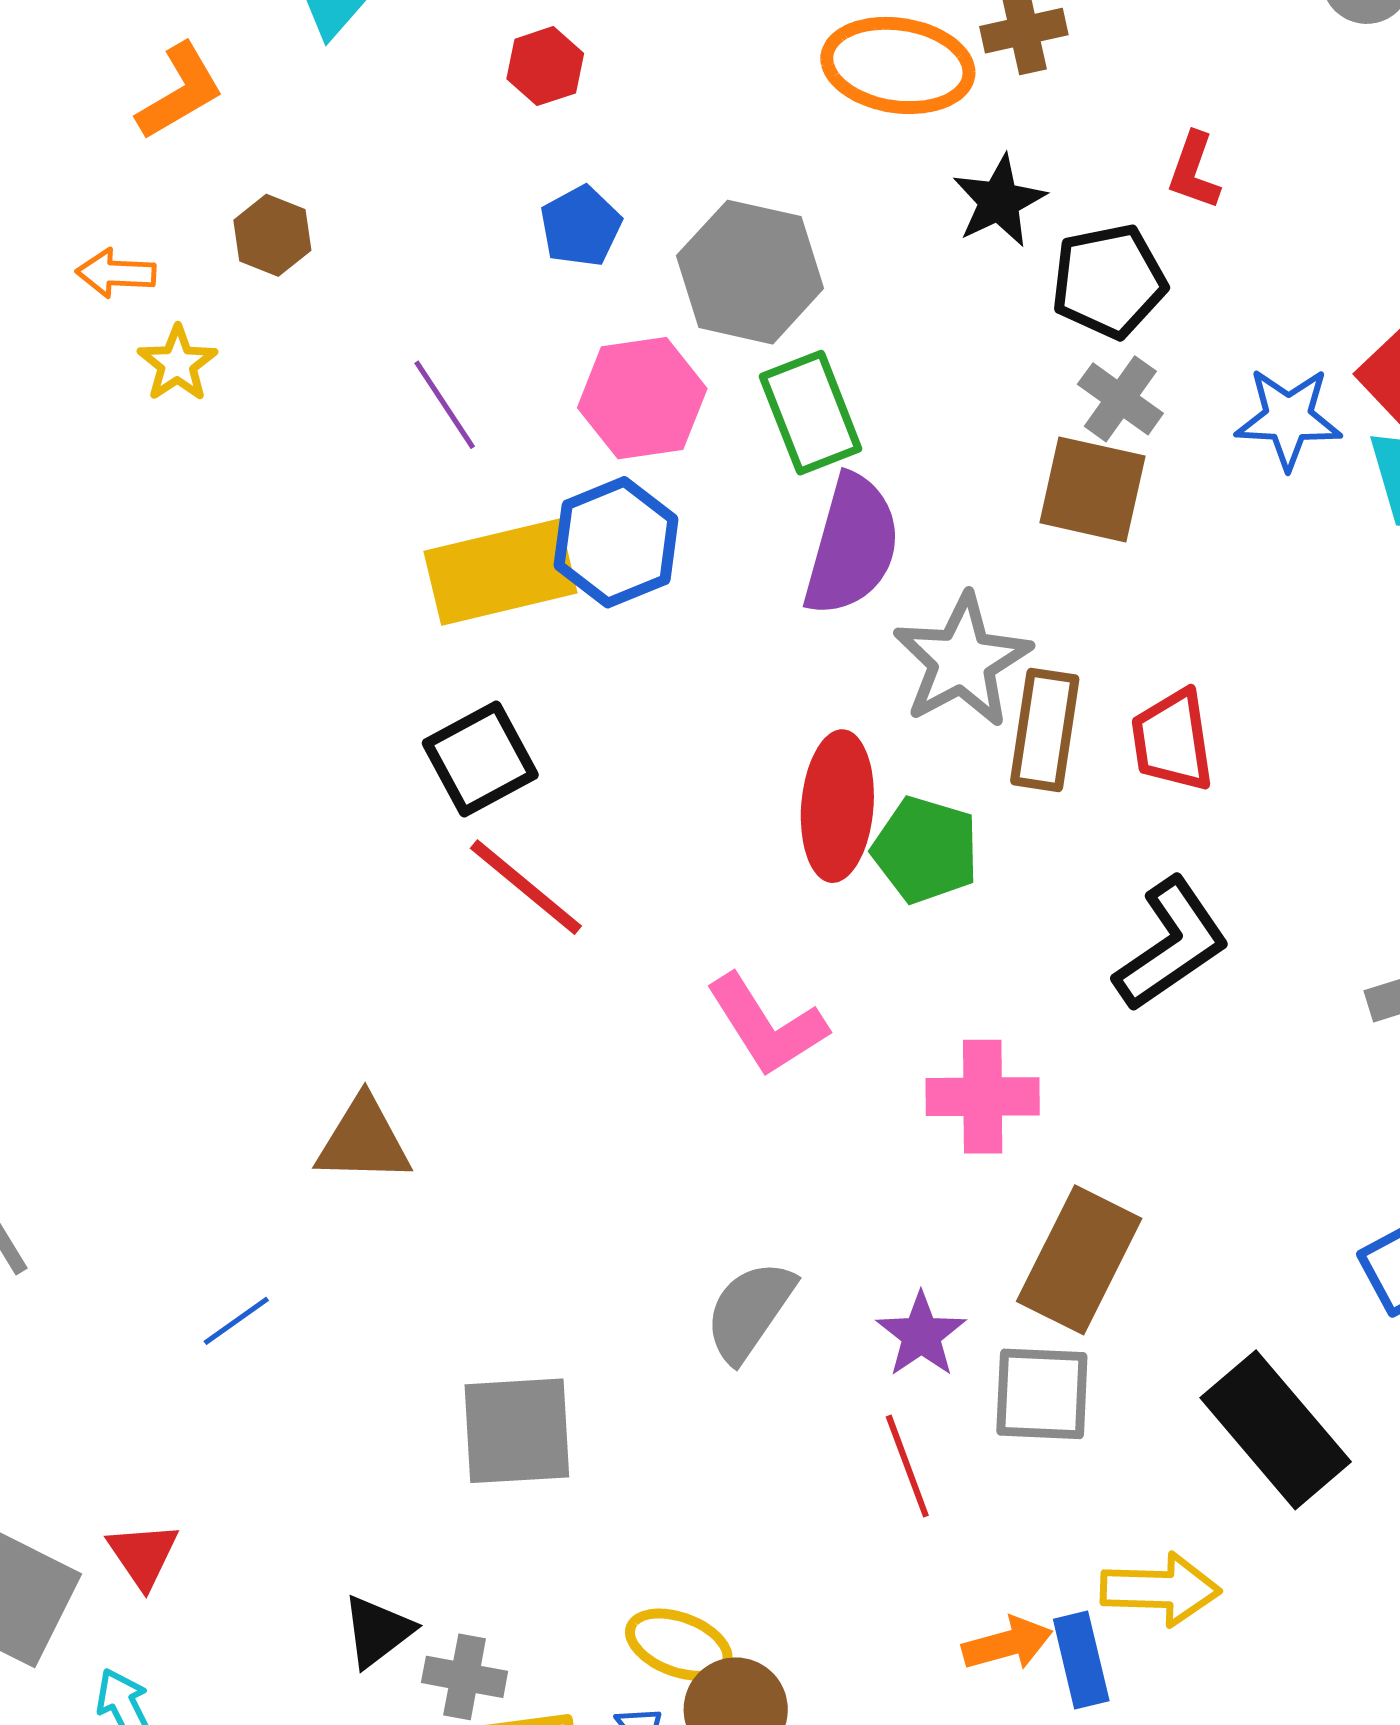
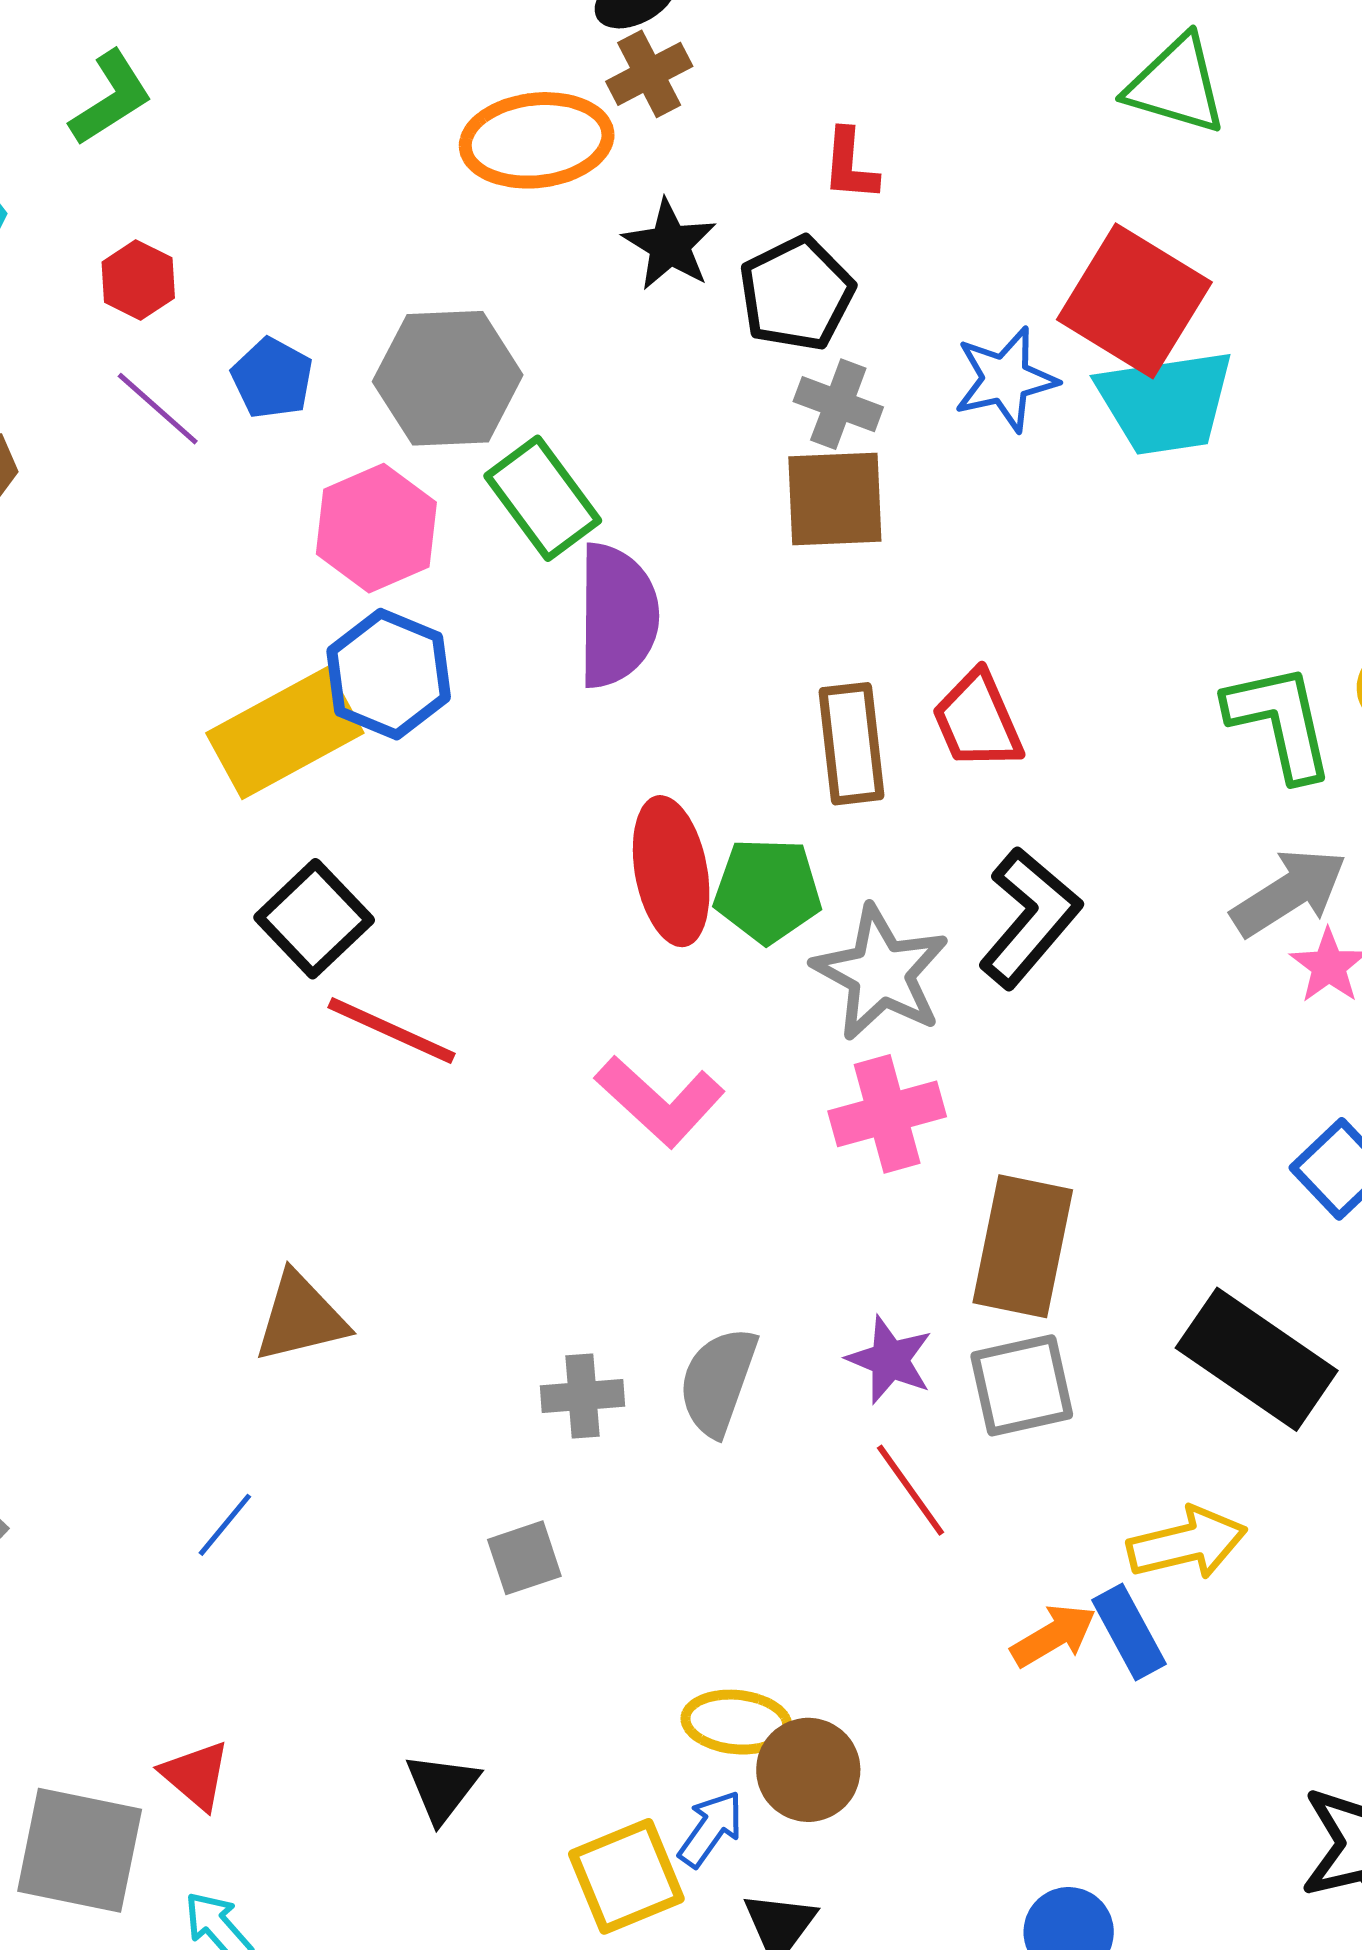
red hexagon: (545, 66) -> (138, 280), moved
purple line: (445, 405) -> (158, 409), moved
gray star: (962, 661) -> (881, 973), moved
gray square: (517, 1431) -> (524, 1558), size x0.6
gray cross: (465, 1677) -> (582, 1396), moved

